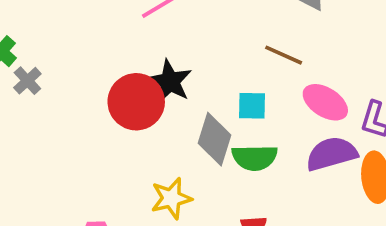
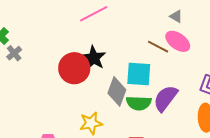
pink ellipse: (325, 102) -> (178, 41), moved
cyan square: (252, 106) -> (139, 74), size x1.5
purple semicircle: (332, 154) -> (165, 98), moved, turned -40

